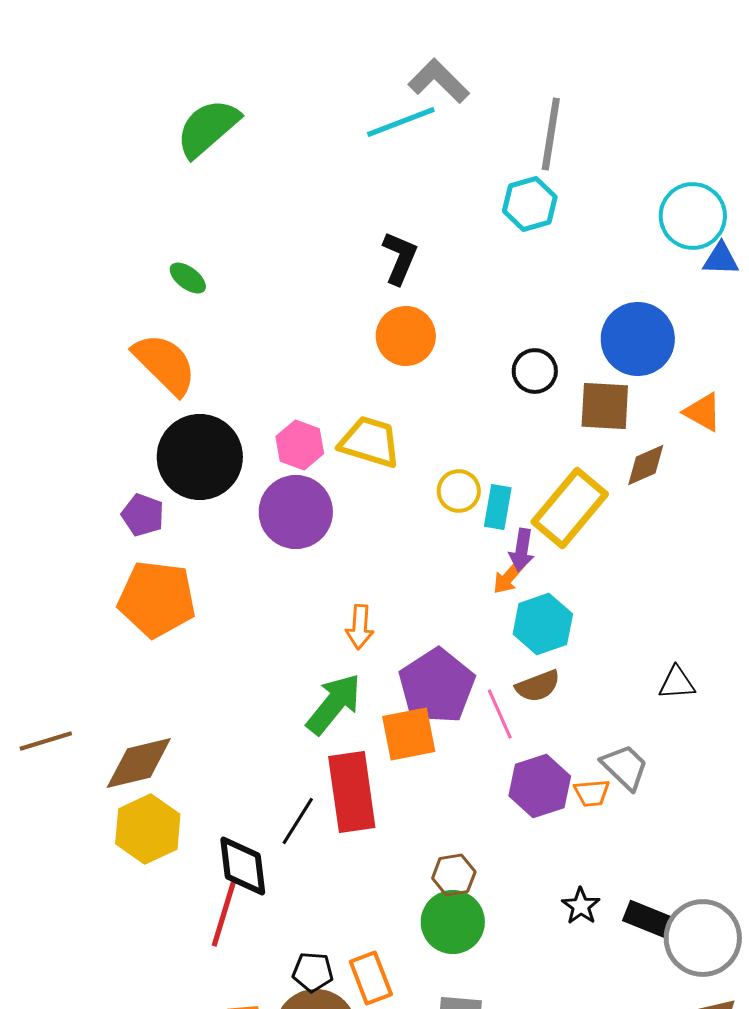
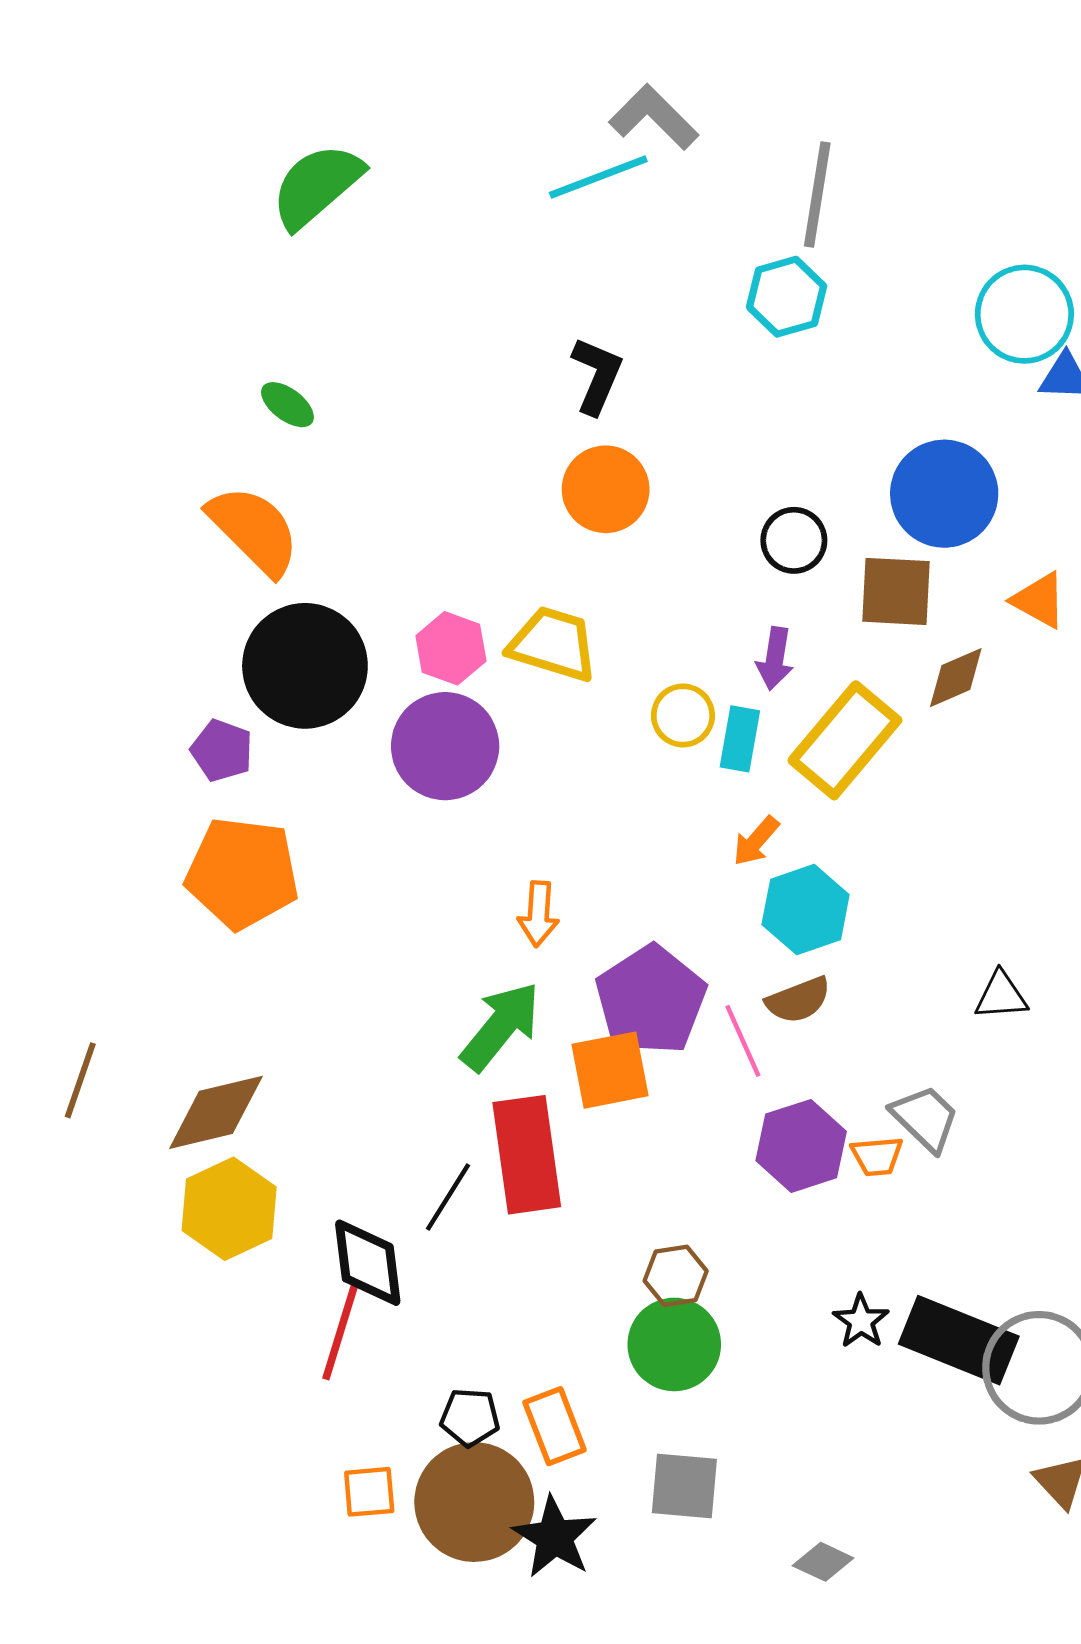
purple arrow: (522, 550) -> (775, 659), moved
brown line: (46, 741) -> (80, 1080), turned -54
black rectangle: (648, 919) -> (959, 1340), size x1.6

